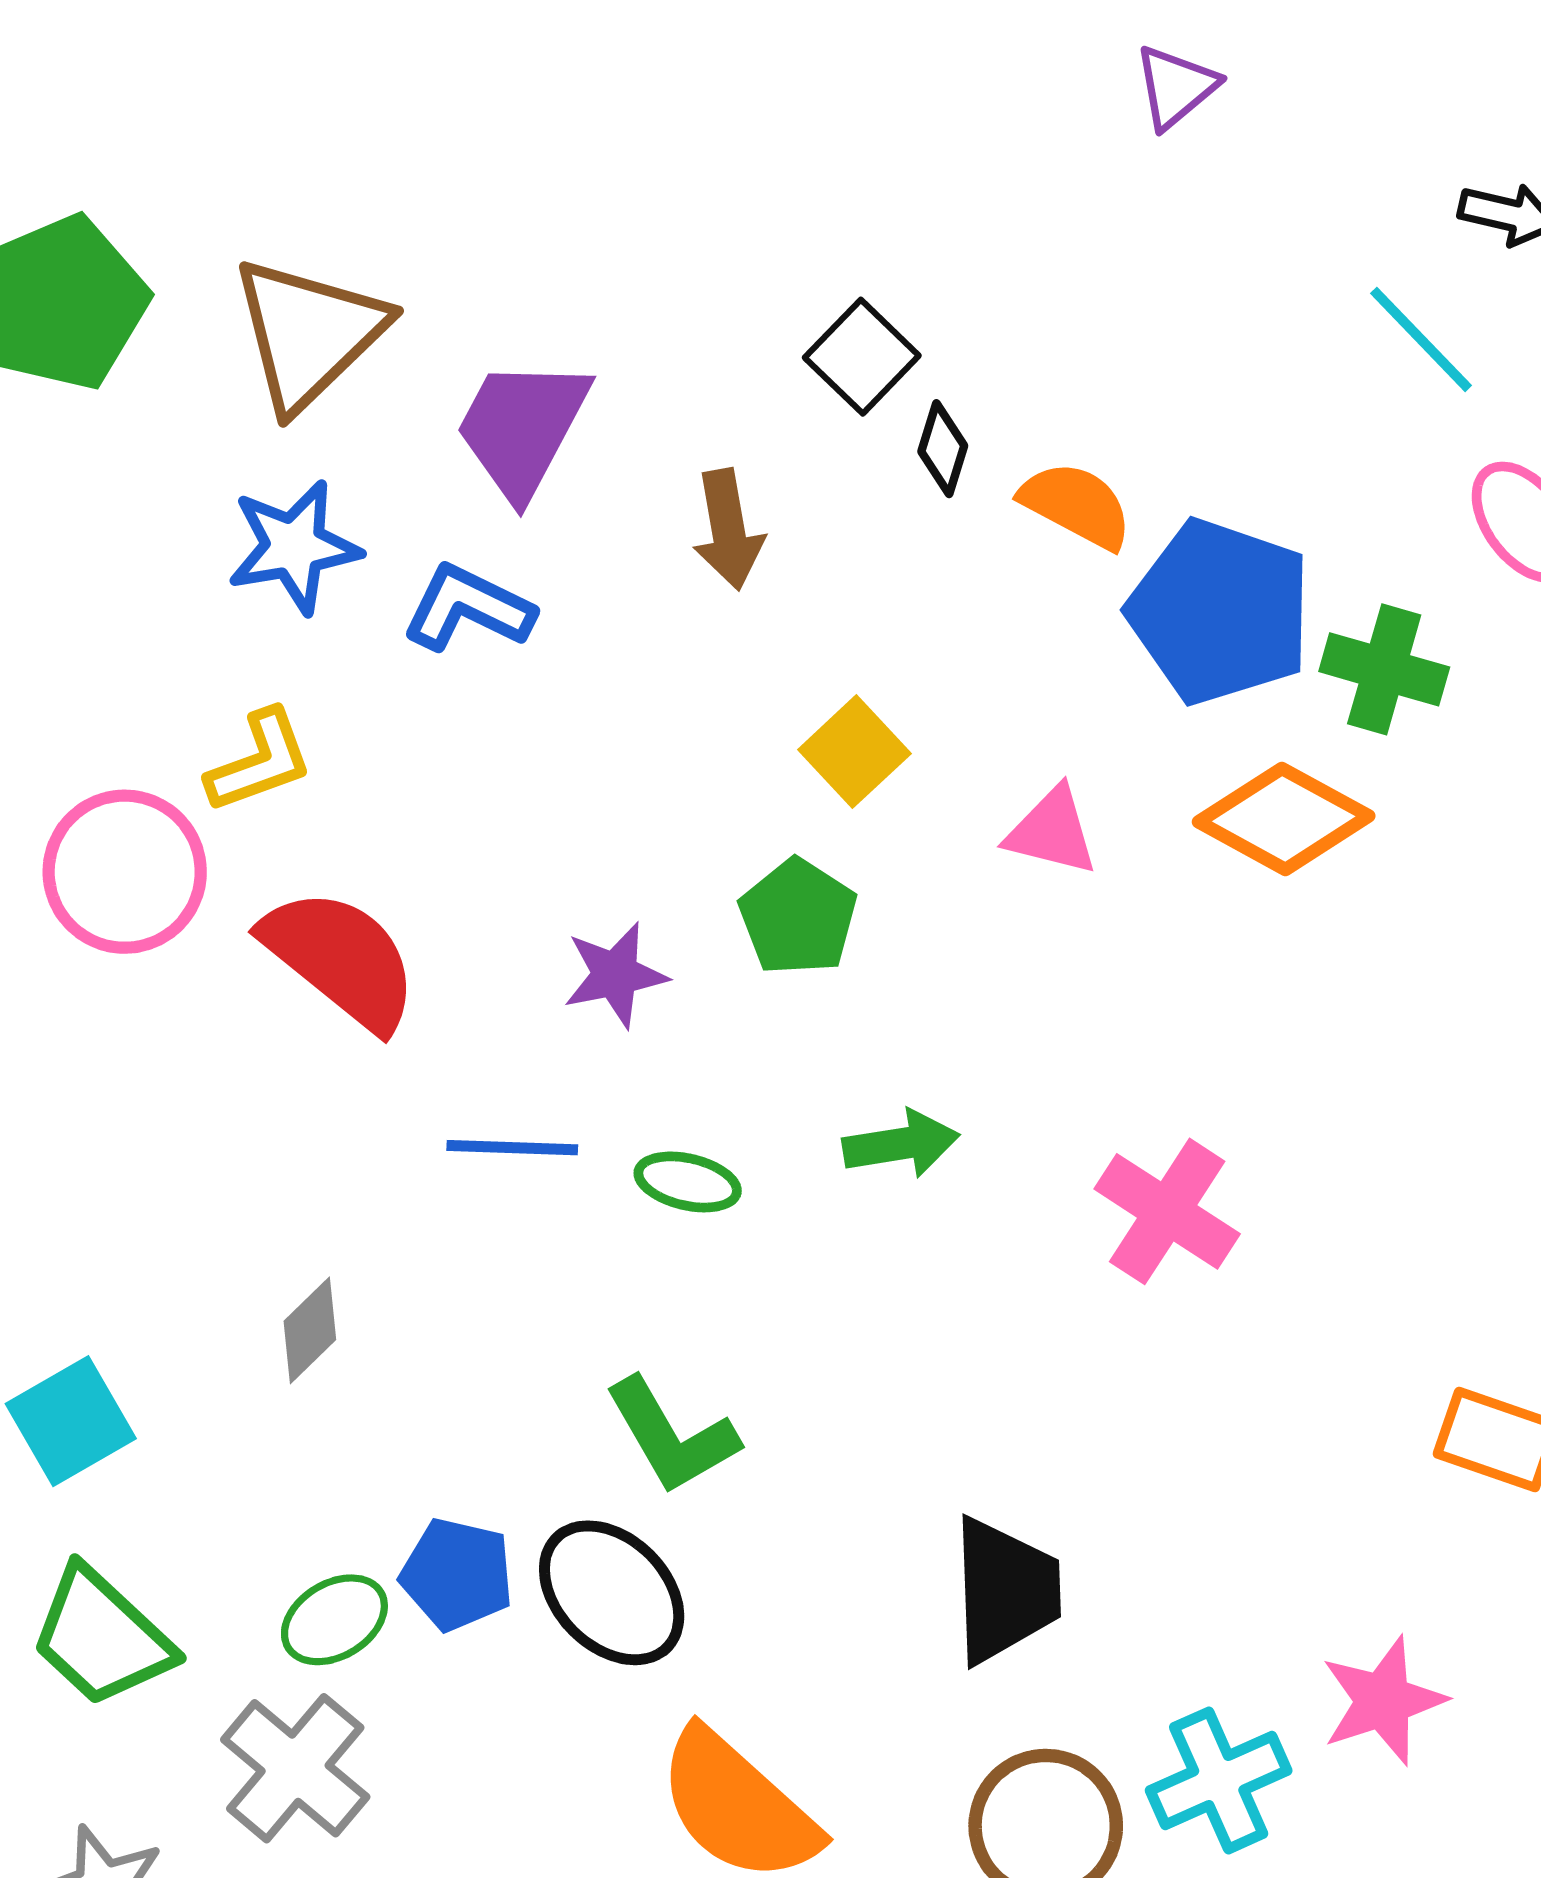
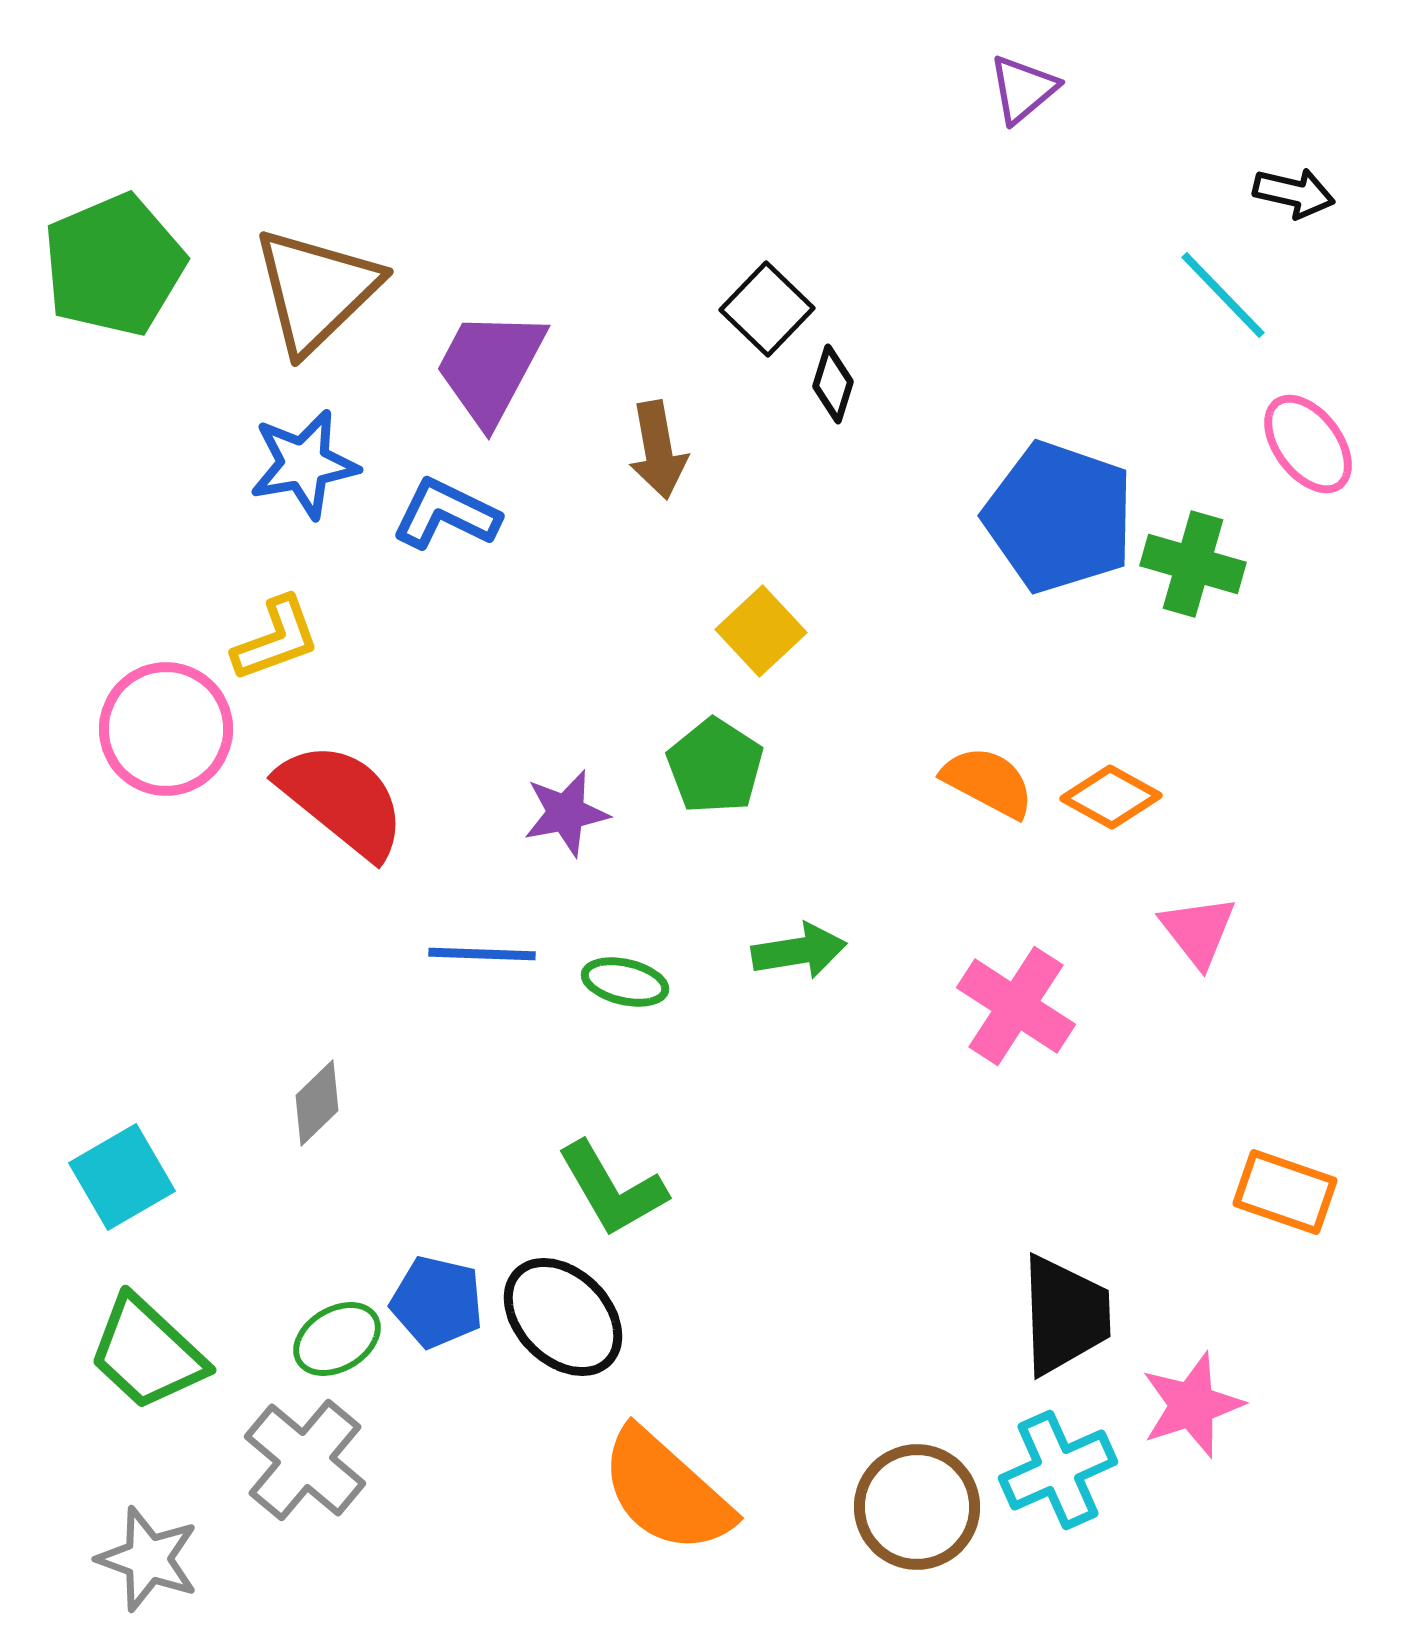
orange semicircle: (1076, 505) -> (988, 782), moved
orange diamond: (1284, 819) -> (1111, 797), moved, size x0.7
pink triangle: (1052, 831) -> (1198, 931), moved, turned 38
black trapezoid: (1005, 1590) -> (1065, 1315), moved

